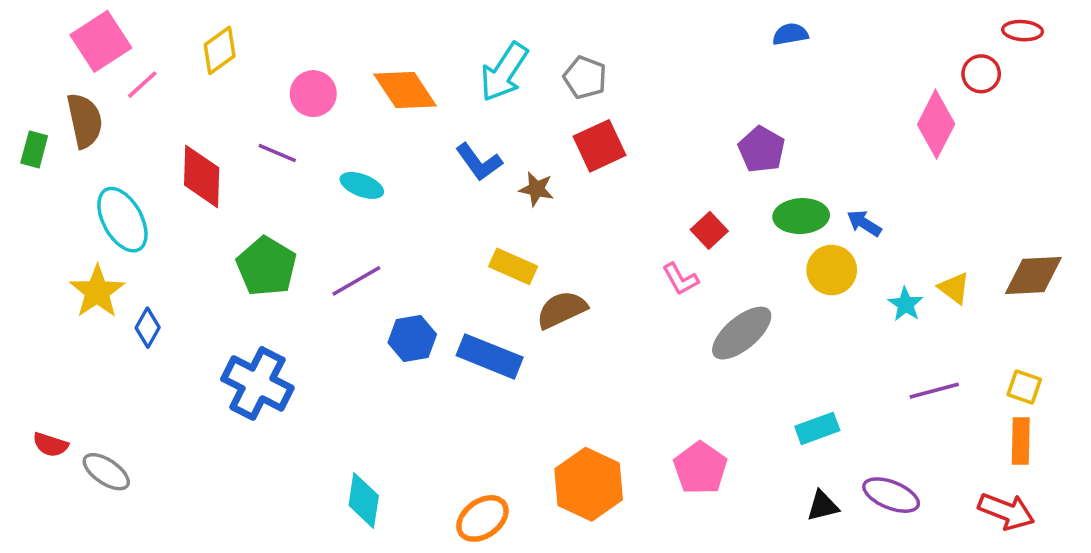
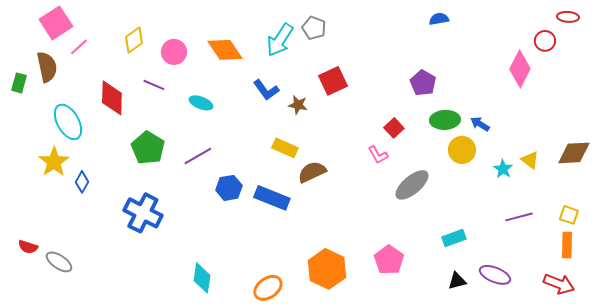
yellow diamond: (220, 50) -> (134, 40), moved
gray pentagon: (585, 77) -> (314, 28), moved

